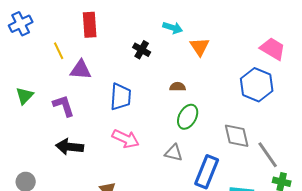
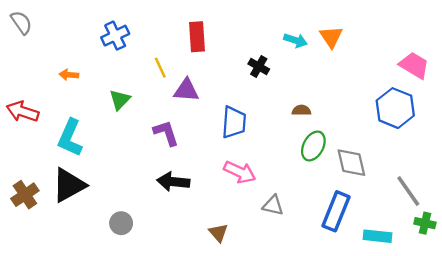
orange triangle: (200, 47) -> (331, 37), moved
green triangle: (25, 96) -> (120, 100), moved
gray diamond: (237, 136) -> (351, 163), moved
gray triangle: (174, 153) -> (273, 205), moved

